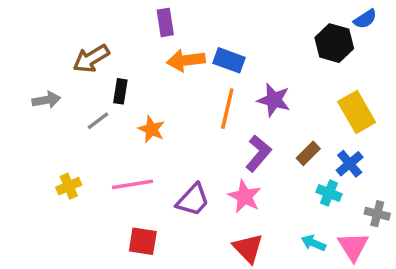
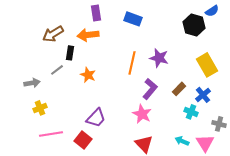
orange arrow: (186, 60) -> (88, 35), moved
blue rectangle: (229, 60) -> (133, 19), moved
gray arrow: (46, 100) -> (32, 83), moved
pink line: (133, 184) -> (51, 134), moved
purple trapezoid: (193, 200) -> (96, 118), moved
red square: (143, 241) -> (83, 140), turned 30

